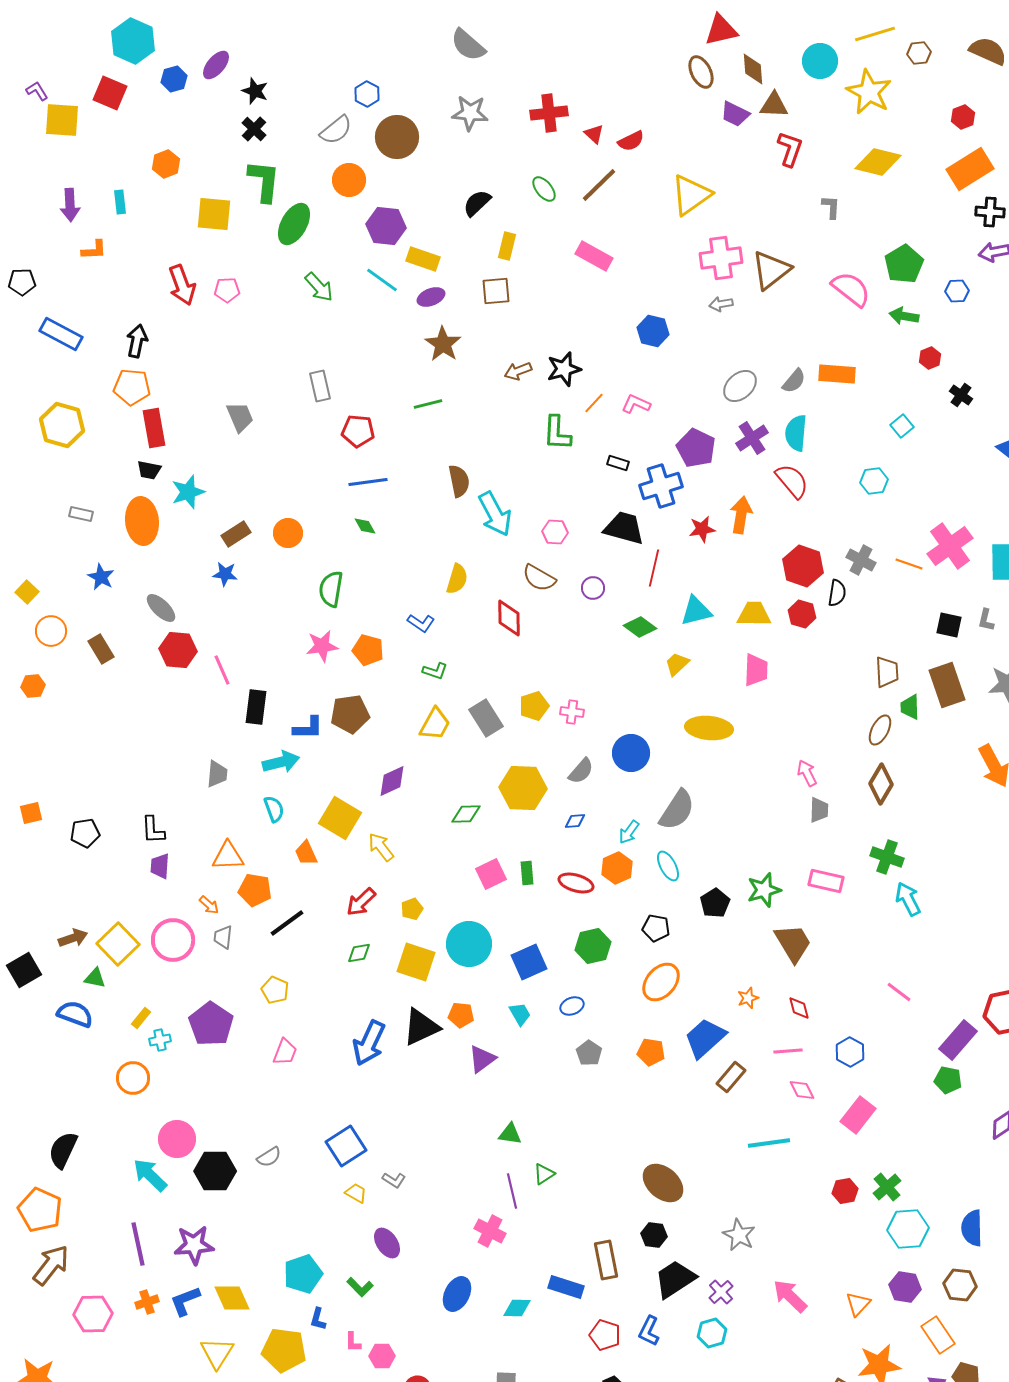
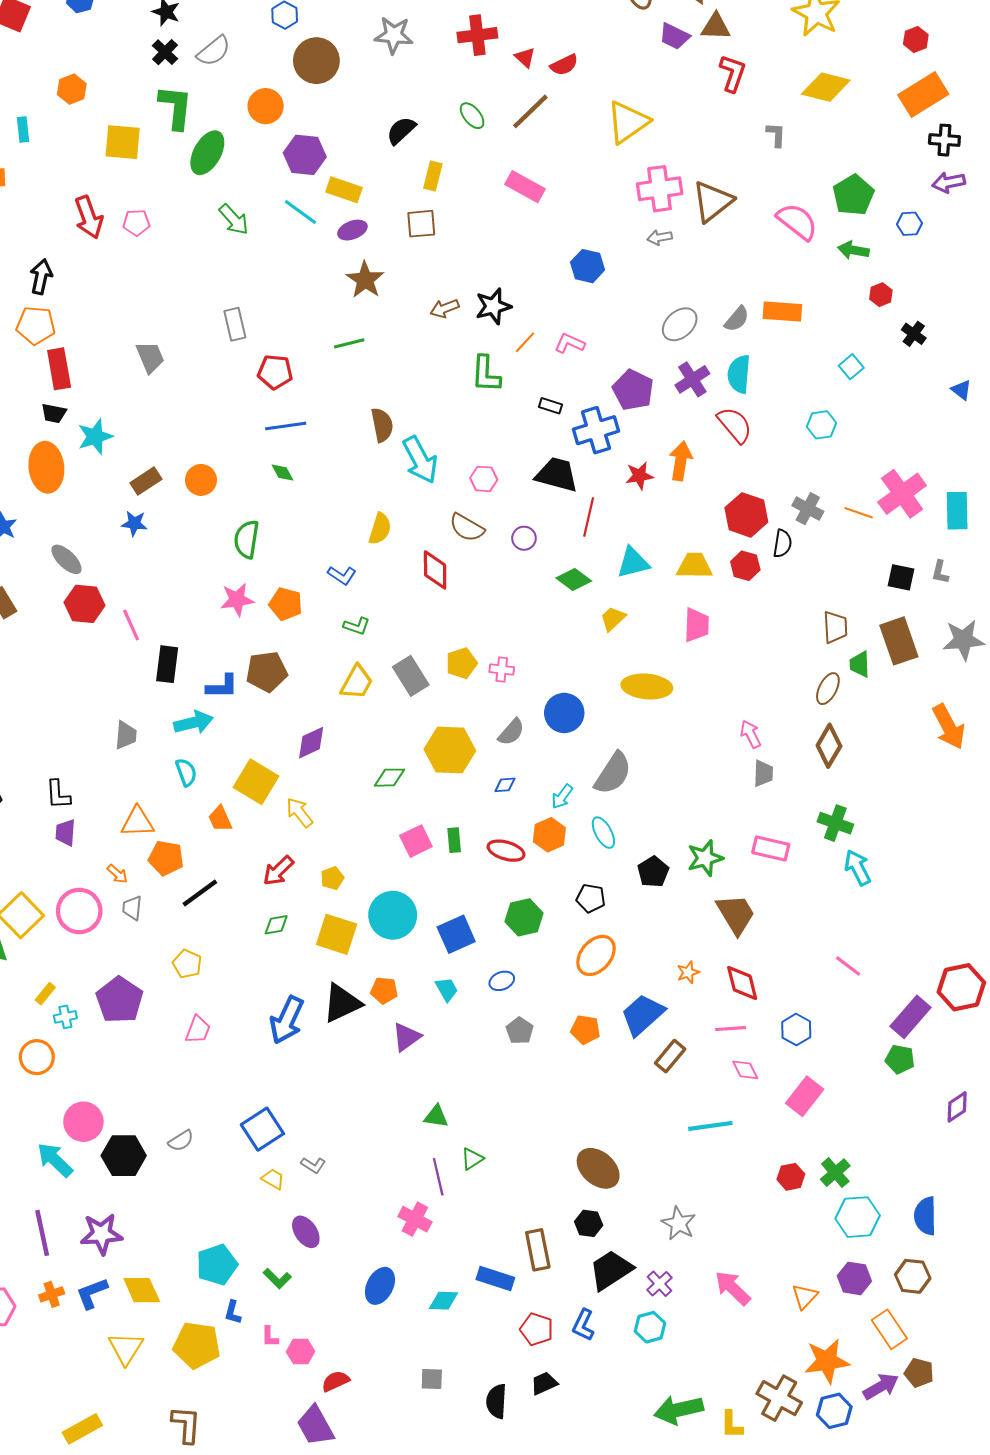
gray semicircle: (336, 130) -> (214, 51), moved
red diamond: (799, 1008) -> (742, 983), size x1.5

